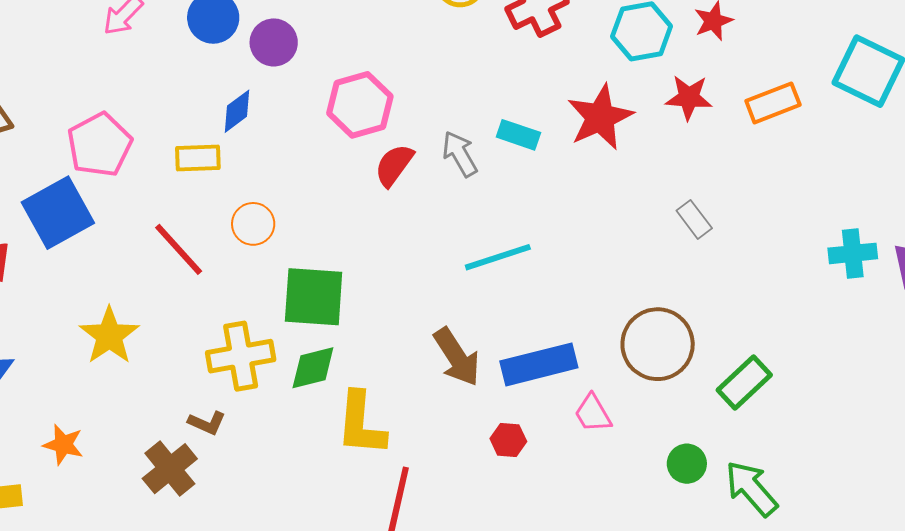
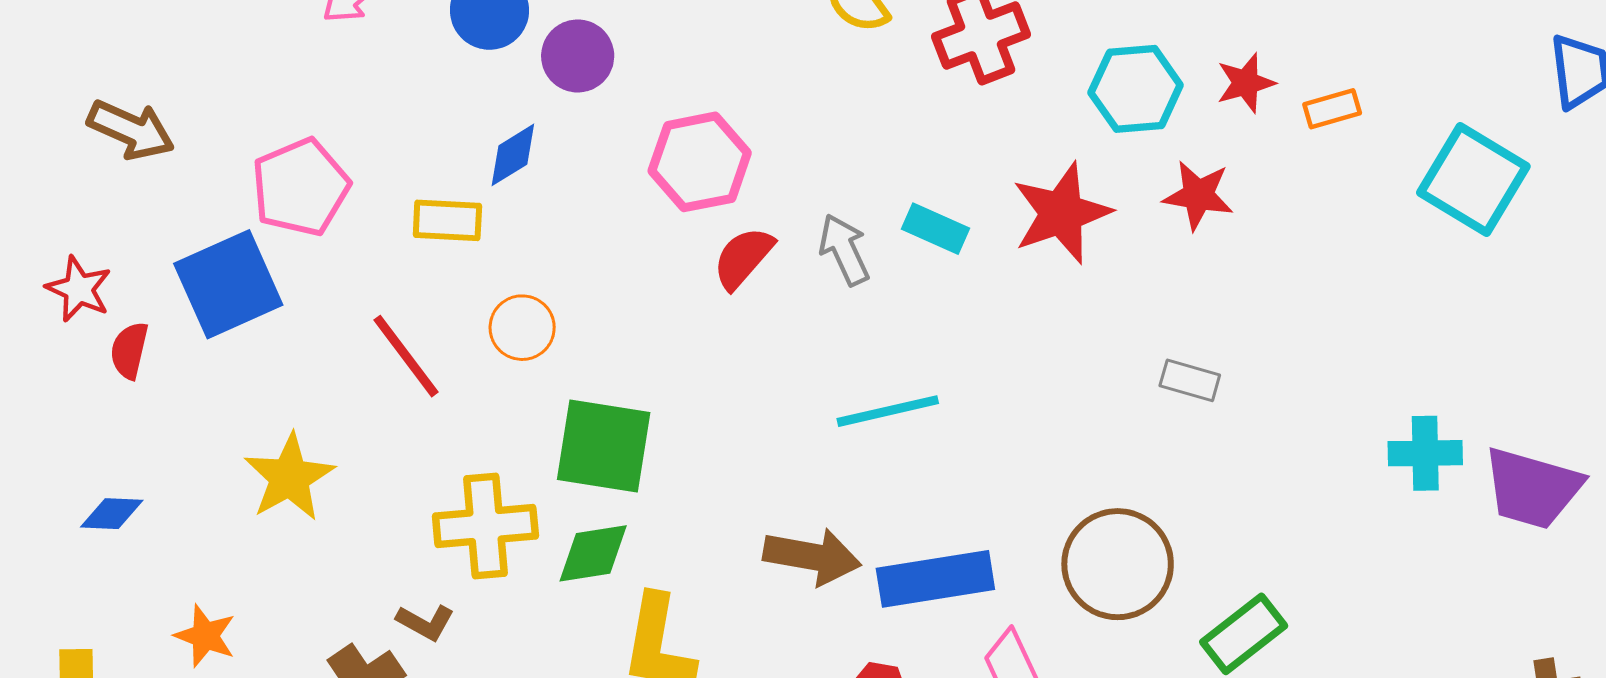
orange rectangle: (773, 103) -> (1332, 109), moved, size x0.7
gray rectangle: (694, 219) -> (1190, 380), turned -42
brown arrow: (457, 357) -> (812, 556), turned -52

